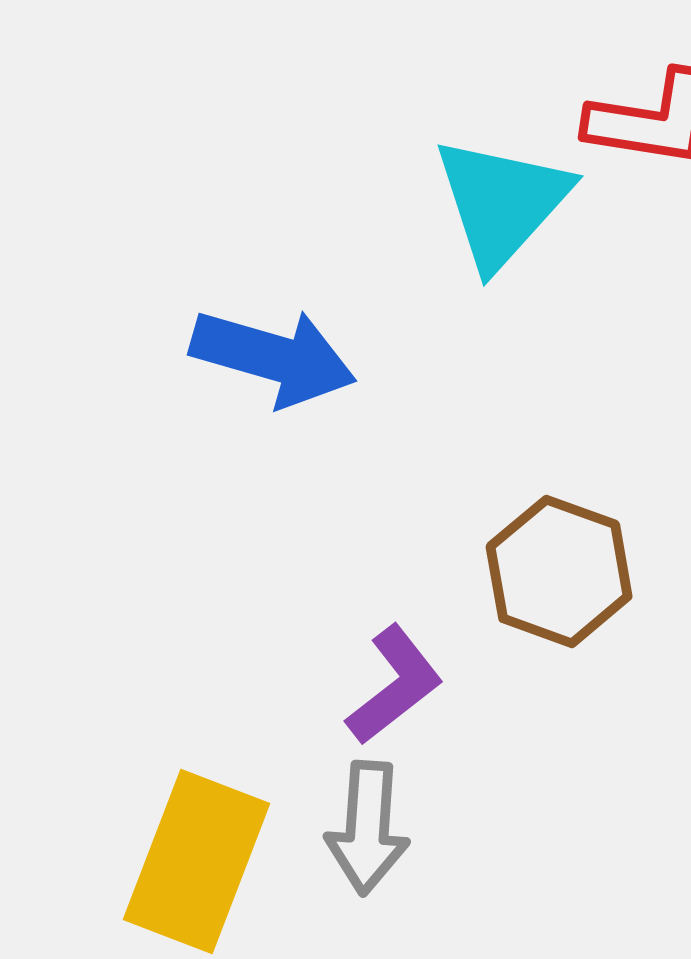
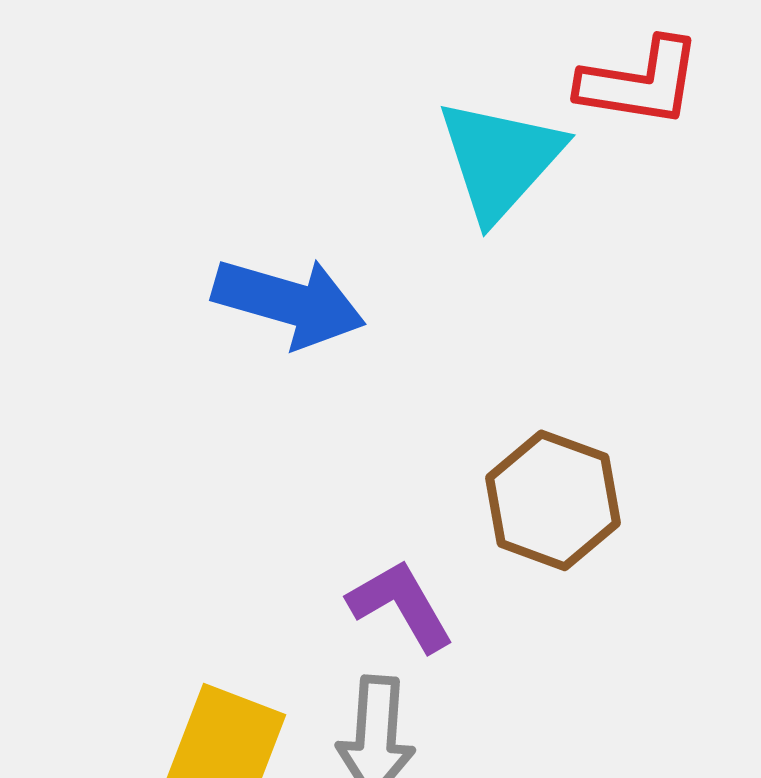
purple L-shape: (395, 685) -> (401, 605), turned -82

